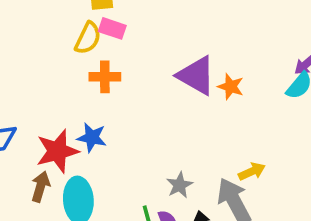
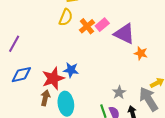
pink rectangle: (112, 28) -> (102, 25), moved, turned -56
orange cross: (105, 77) -> (87, 26), moved, turned -35
orange star: (231, 87) -> (141, 53), moved

